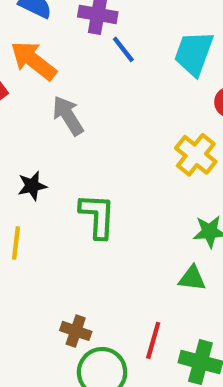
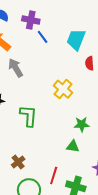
yellow cross: (196, 155) -> (63, 89), moved
brown cross: (76, 331) -> (18, 162), moved, turned 32

